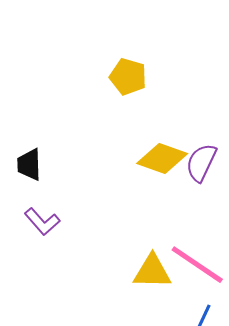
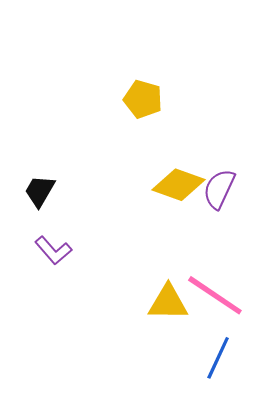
black trapezoid: (29, 165) -> (40, 191), turned 32

